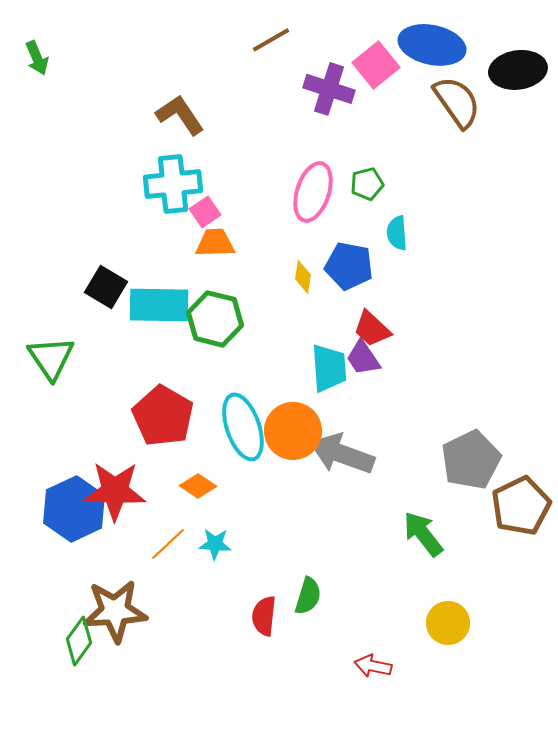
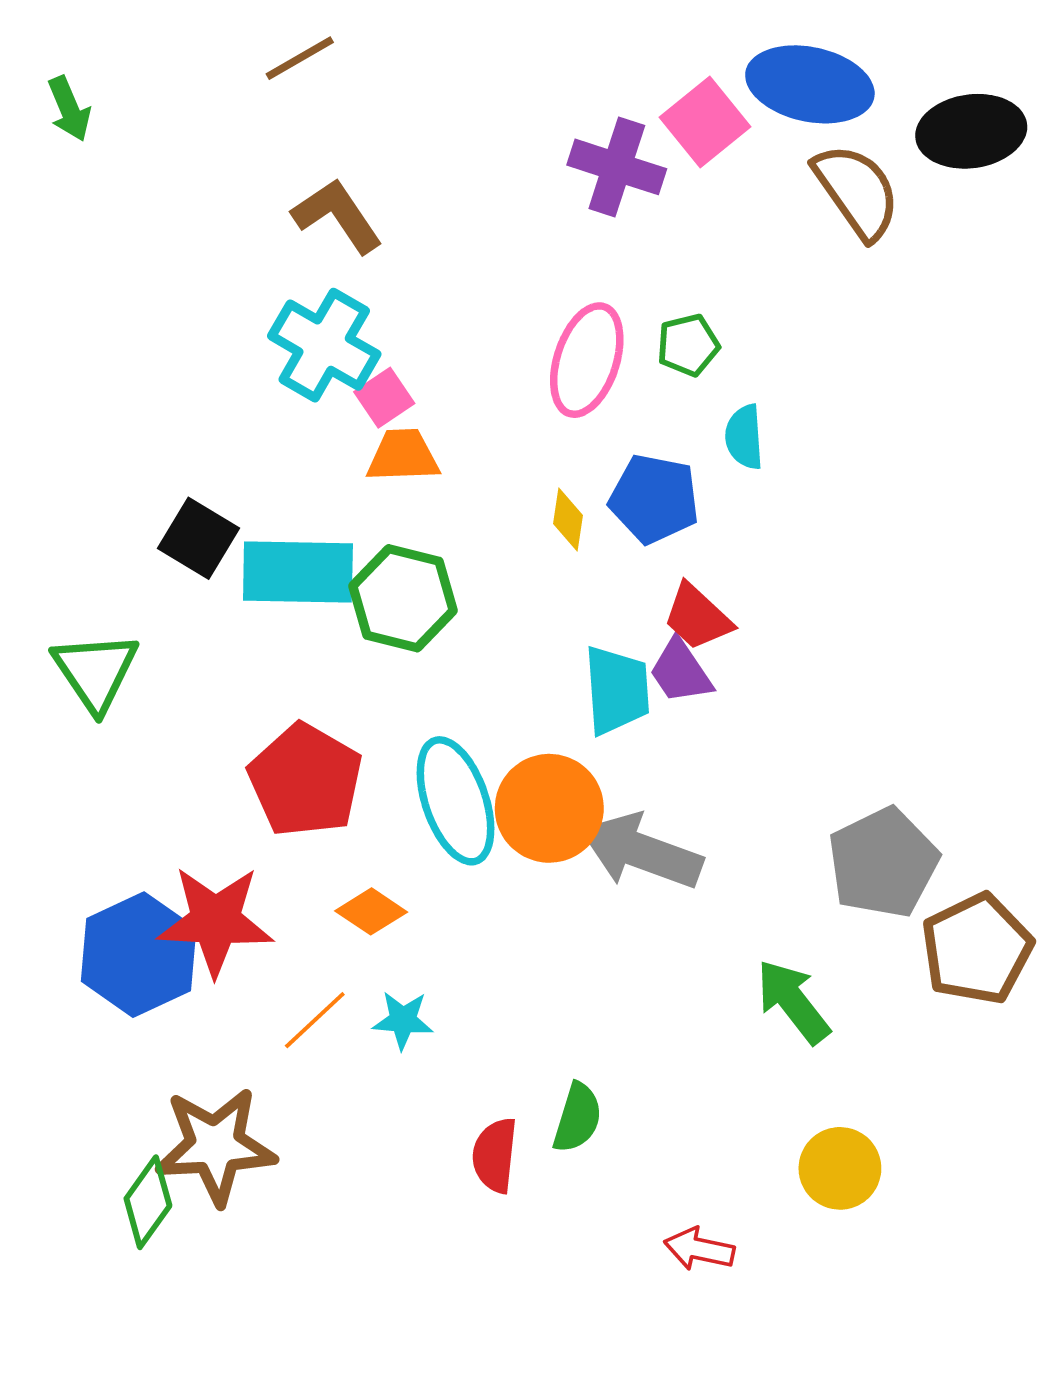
brown line: (271, 40) -> (300, 58), moved
cyan cross: (173, 184) -> (324, 345), turned 36

